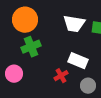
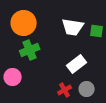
white rectangle: (78, 61) -> (77, 64), turned -60
red cross: (61, 76) -> (65, 90), moved

